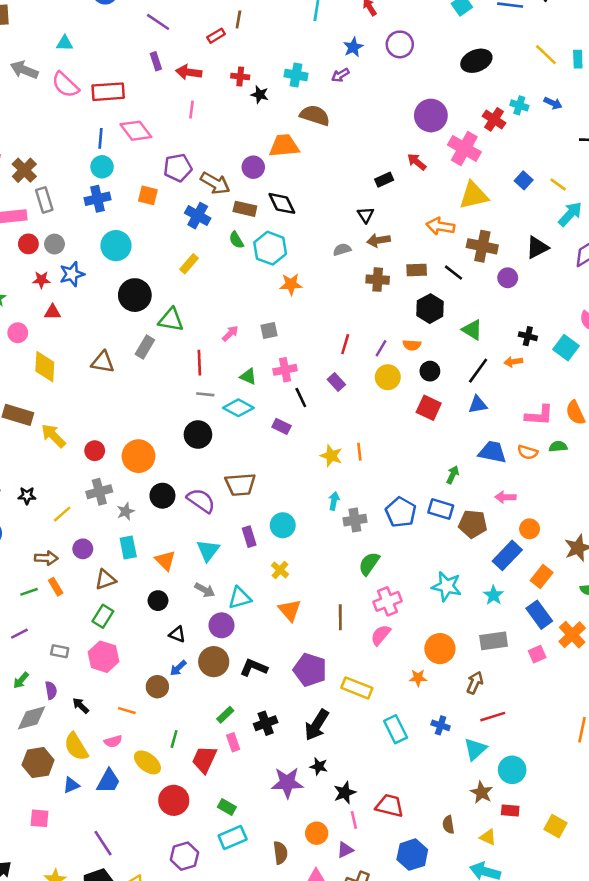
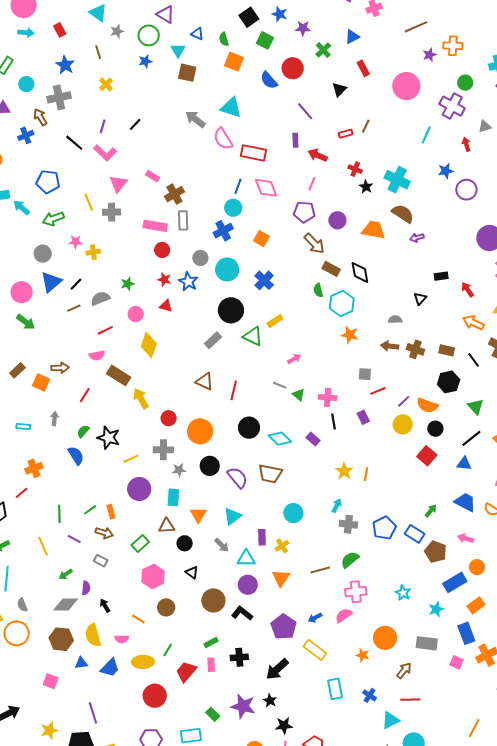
cyan triangle: (65, 43) -> (231, 108), size x1.6
purple circle: (400, 44) -> (466, 190), moved
cyan cross: (296, 75) -> (397, 180), size x1.4
purple arrow: (340, 75) -> (417, 238), moved
red arrow: (417, 162) -> (468, 290), moved
purple circle: (253, 167) -> (337, 220), moved
purple pentagon: (178, 168) -> (304, 212), moved
blue cross: (97, 199) -> (223, 231), turned -30
blue cross: (198, 216) -> (264, 280), moved
brown arrow: (378, 240) -> (390, 346), moved
gray circle: (54, 244) -> (200, 258), moved
yellow rectangle: (189, 264) -> (275, 321), moved
blue star: (72, 274) -> (188, 282), turned 30
gray square: (269, 330) -> (365, 374), moved
red line: (345, 344) -> (378, 391), turned 35
orange semicircle: (412, 345) -> (427, 405), size x1.5
gray rectangle: (145, 347) -> (213, 340), moved
brown triangle: (103, 362) -> (205, 382), moved
red line: (199, 363) -> (234, 390), moved
gray line: (205, 394) -> (280, 385), moved
cyan diamond: (238, 408) -> (280, 439), moved
black star: (27, 496) -> (109, 438), size x1.6
purple rectangle: (249, 537) -> (262, 537), moved
purple circle: (83, 549) -> (139, 489), size x1.5
brown arrow: (46, 558) -> (104, 533), moved
brown triangle: (105, 579) -> (167, 526), moved
cyan star: (447, 586) -> (403, 593), size x0.7
green line: (29, 592) -> (90, 510), turned -32
brown line: (340, 617) -> (320, 570), moved, turned 60
purple circle: (222, 625) -> (248, 585), moved
purple line: (19, 634) -> (74, 539), turned 40
pink square: (537, 654) -> (457, 662), turned 32
pink hexagon: (104, 657) -> (153, 576), moved
blue arrow: (178, 668) -> (315, 618), moved
yellow ellipse: (147, 762) -> (143, 662), turned -55
green rectangle: (227, 807) -> (213, 714), moved

